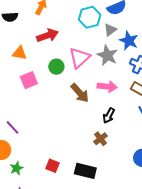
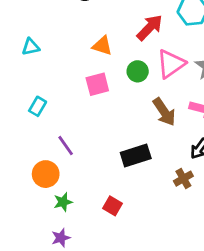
red arrow: (48, 35) -> (150, 28), moved, turned -35
orange triangle: (19, 53) -> (102, 46), moved
black rectangle: (85, 171) -> (136, 155), moved, turned -40

